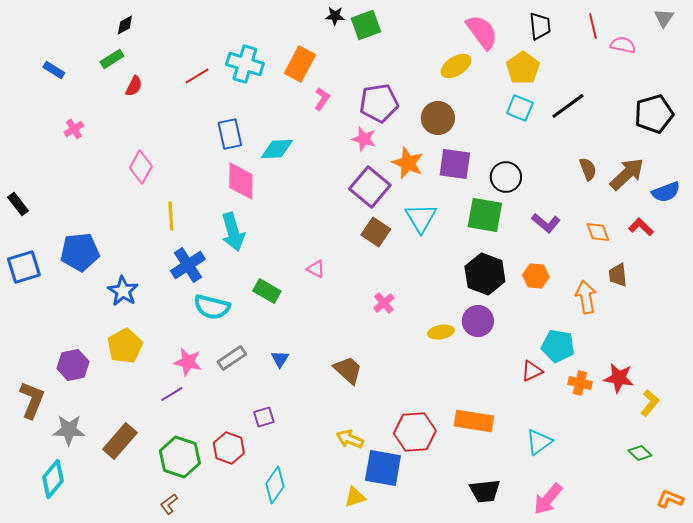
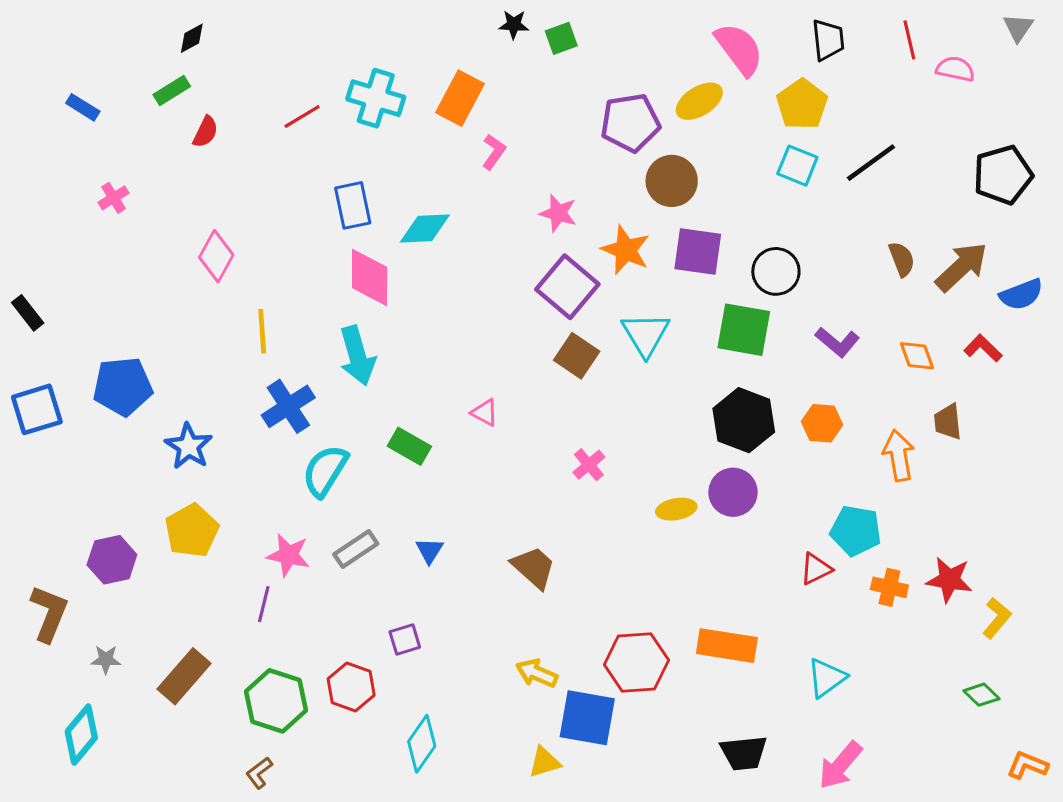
green square: (366, 25) -> (561, 38), size x0.7
purple pentagon: (379, 103) -> (630, 123), moved
cyan semicircle: (212, 307) -> (325, 471), turned 108
purple line: (172, 394) -> (264, 604), turned -45
gray star: (69, 430) -> (106, 659), size x0.6

